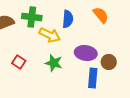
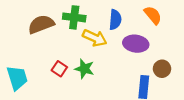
purple ellipse: (86, 53) -> (136, 44), moved
green star: (54, 63) -> (84, 69), moved

